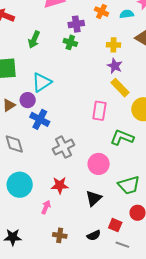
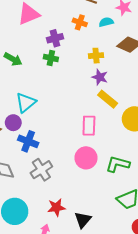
green arrow: (34, 40) -> (13, 59), turned -78
green L-shape: (122, 138) -> (118, 164), moved
gray cross: (63, 147) -> (41, 170), moved
pink circle: (99, 164) -> (86, 158), moved
black triangle: (94, 198) -> (83, 220), moved

